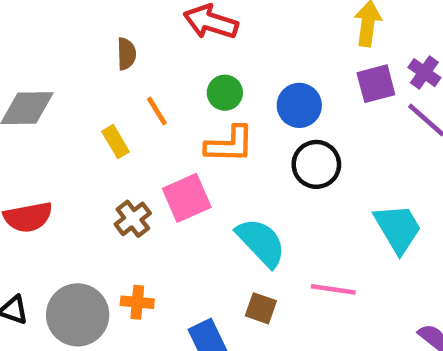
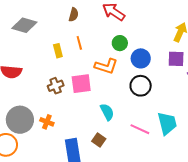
green circle: (225, 93) -> (120, 43), moved
cyan semicircle: (261, 242) -> (107, 112), size x0.7
pink line: (333, 289) -> (140, 129), moved

